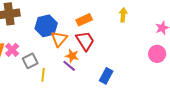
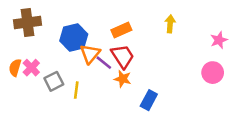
orange star: (72, 56) -> (123, 79), moved
purple line: (69, 66) -> (104, 63), moved
yellow line: (43, 75) -> (76, 90), moved

